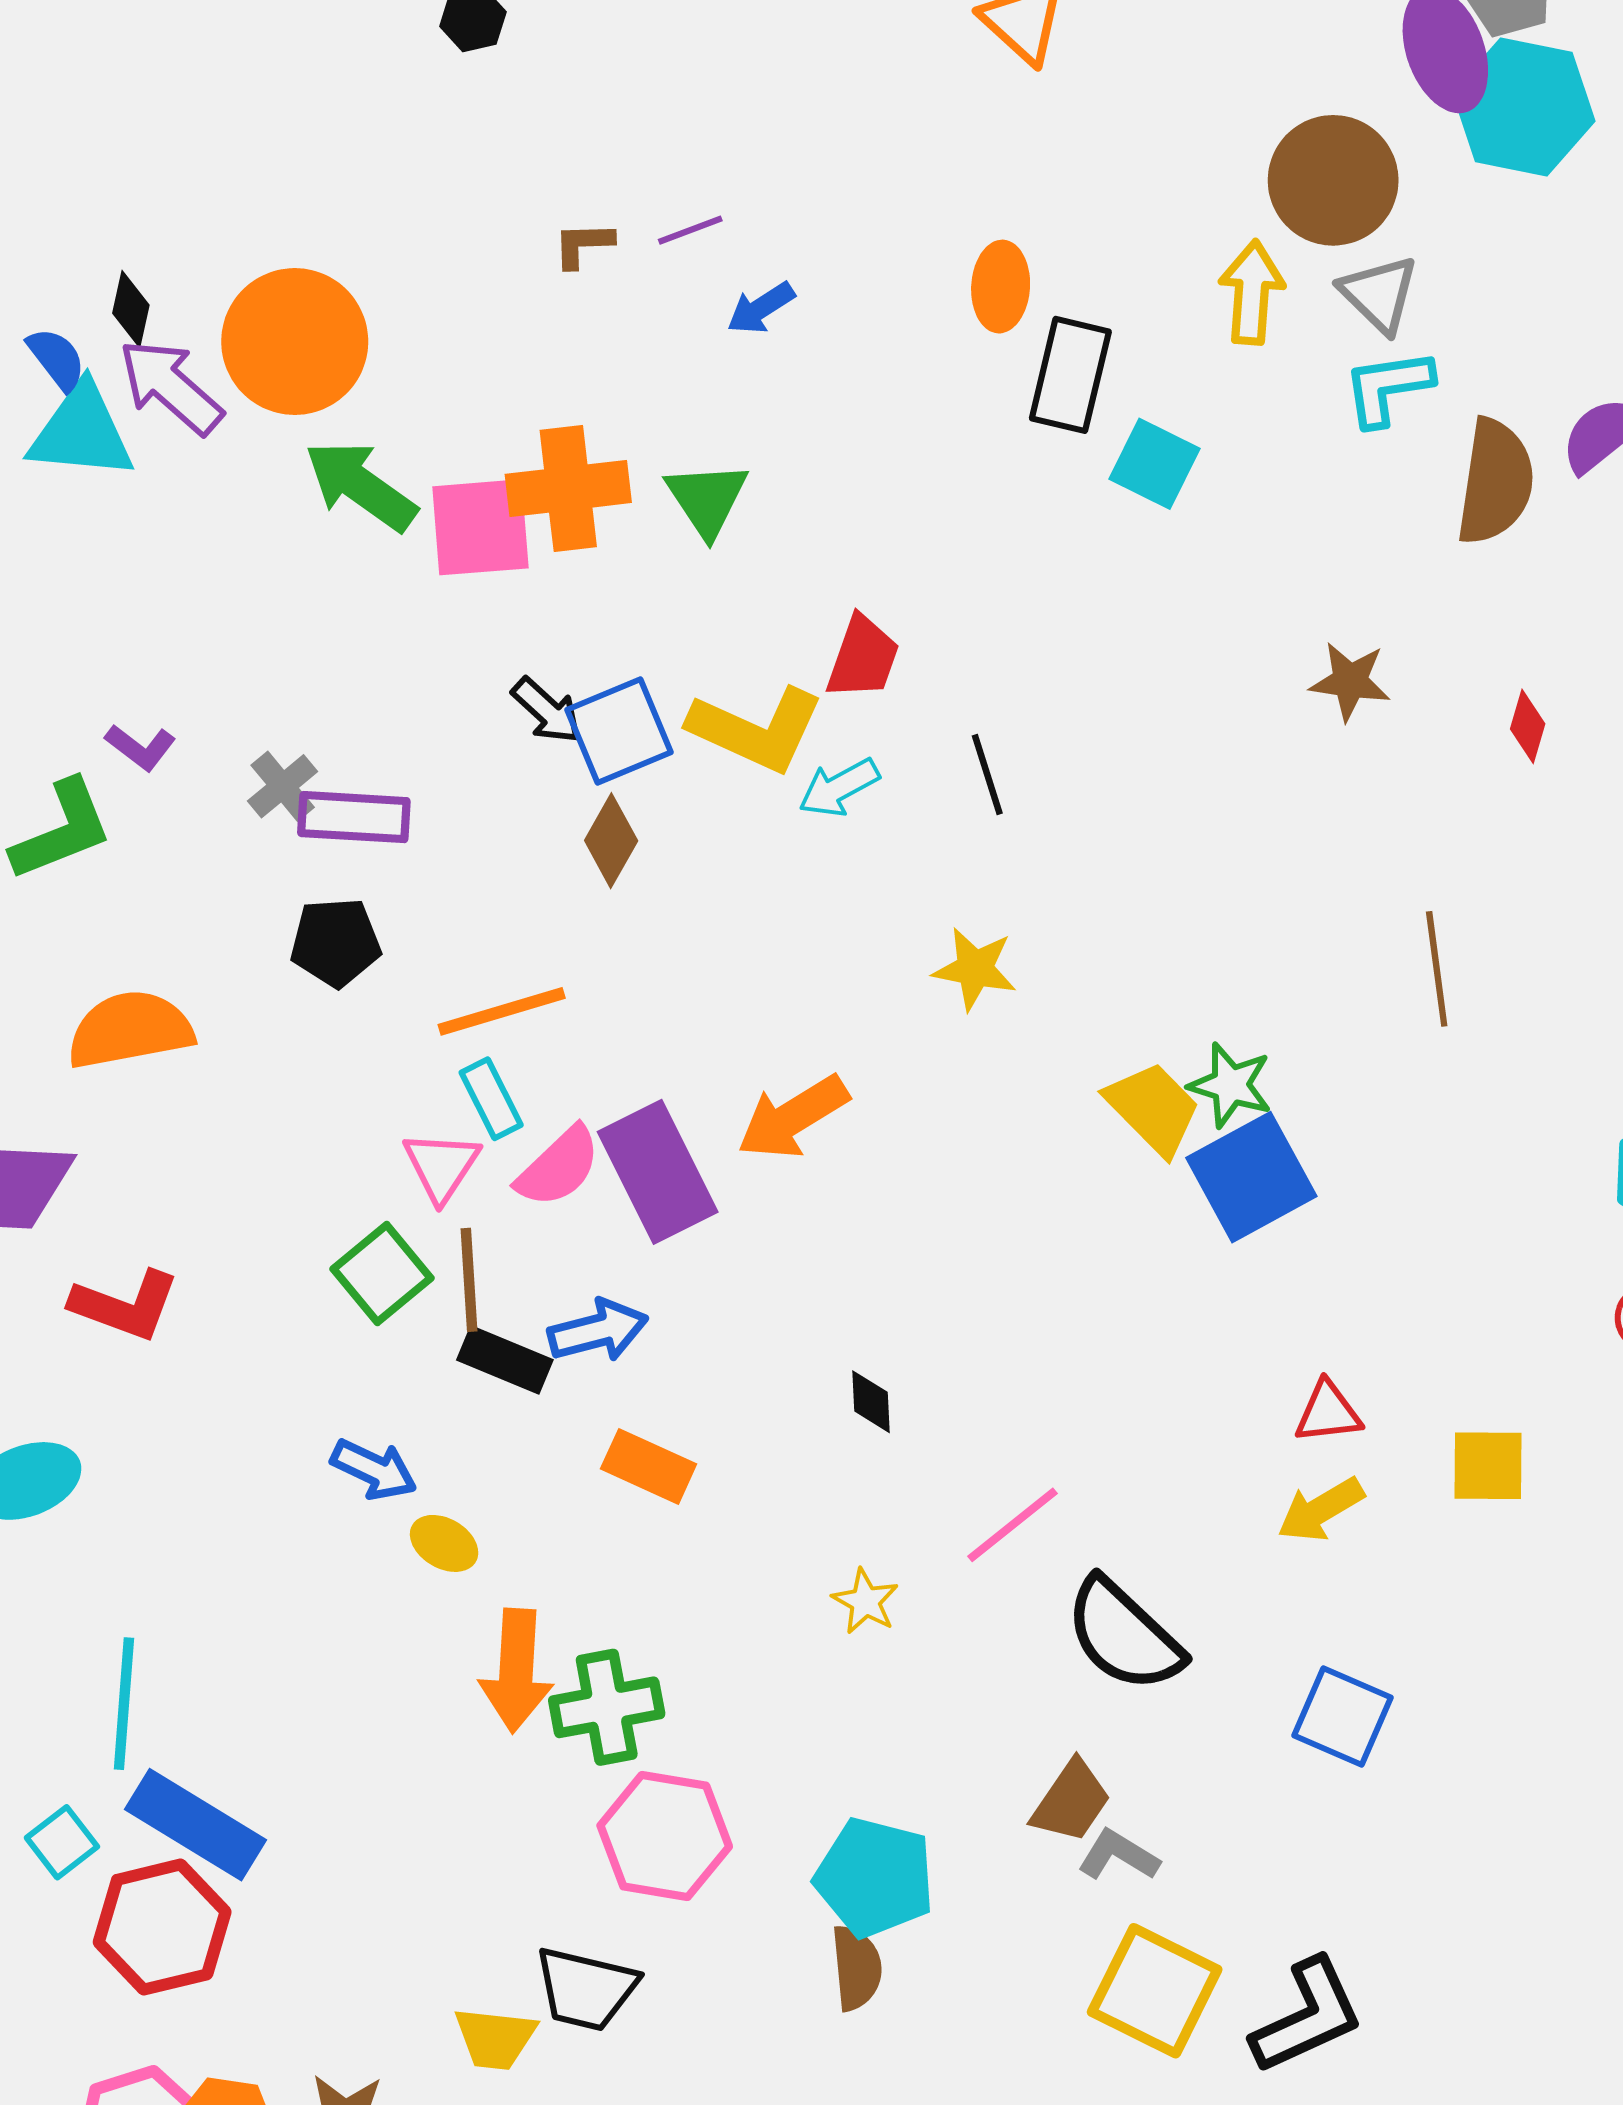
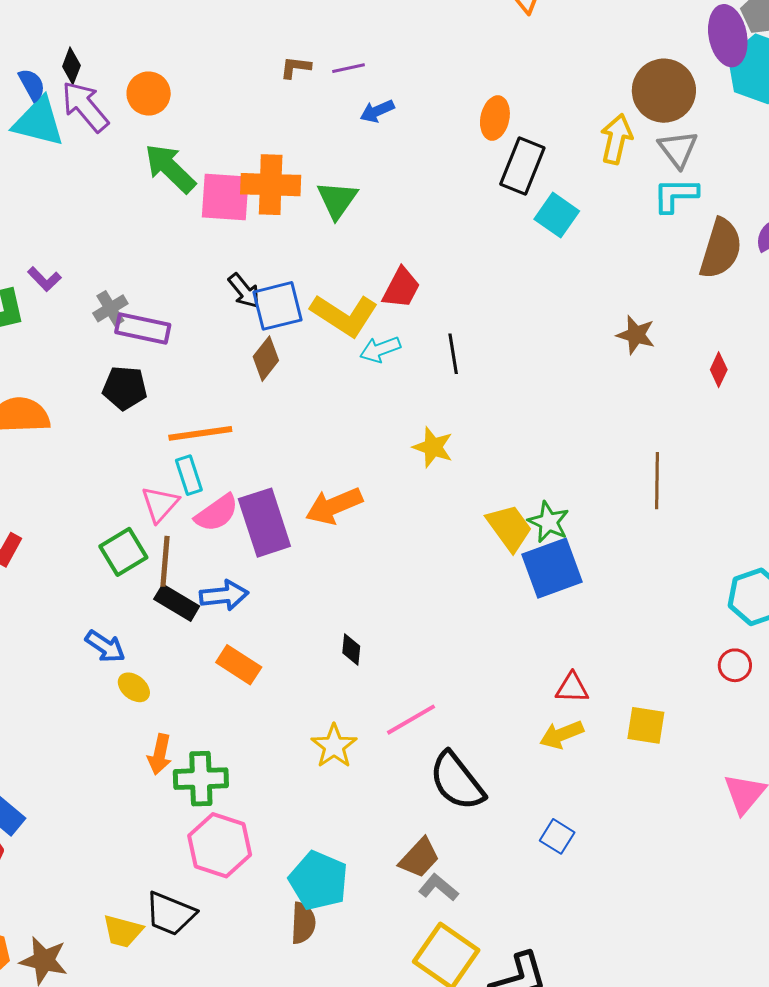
orange circle: (295, 342) -> (149, 94), size x0.6
yellow star: (865, 1601) -> (334, 746), size x1.4
orange arrow: (516, 1671) -> (160, 754), size x0.7
blue square: (1343, 1717) -> (557, 836), size x0.7

